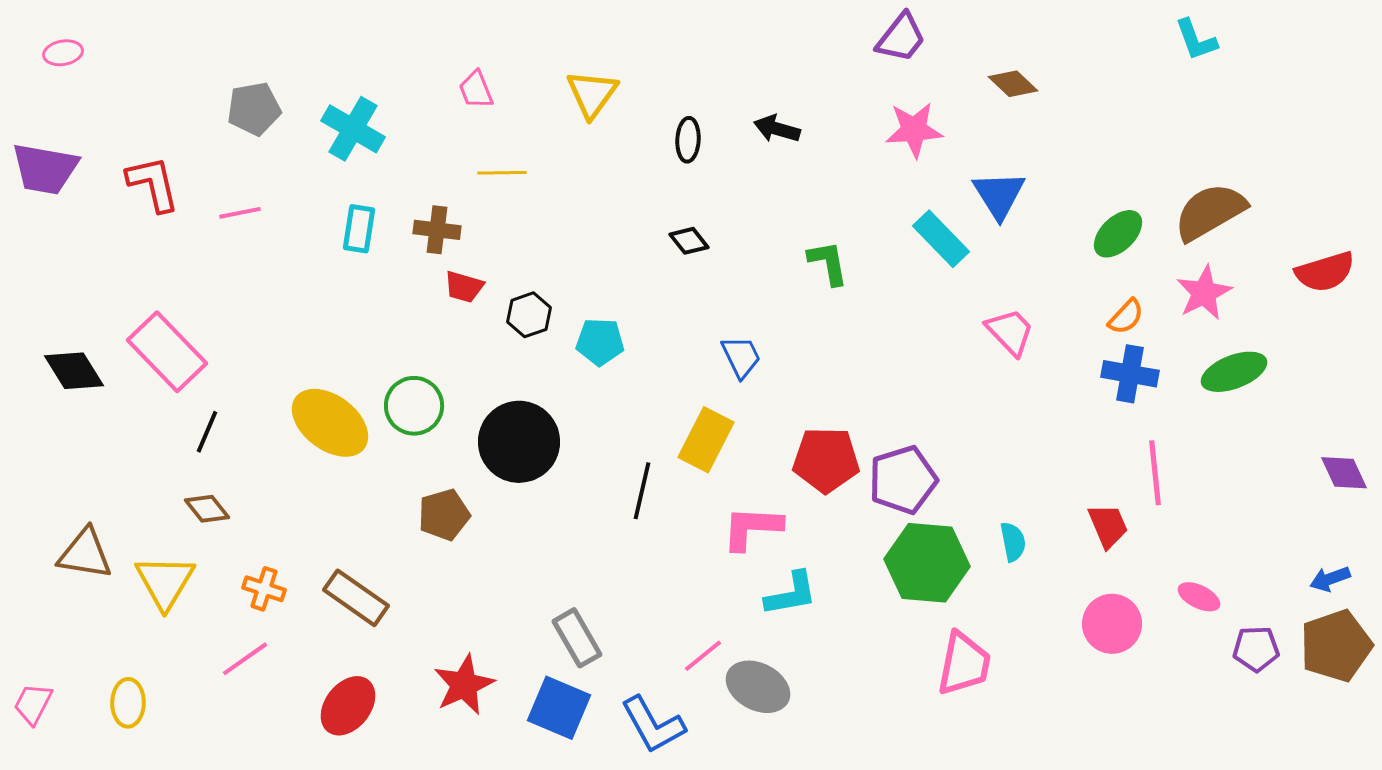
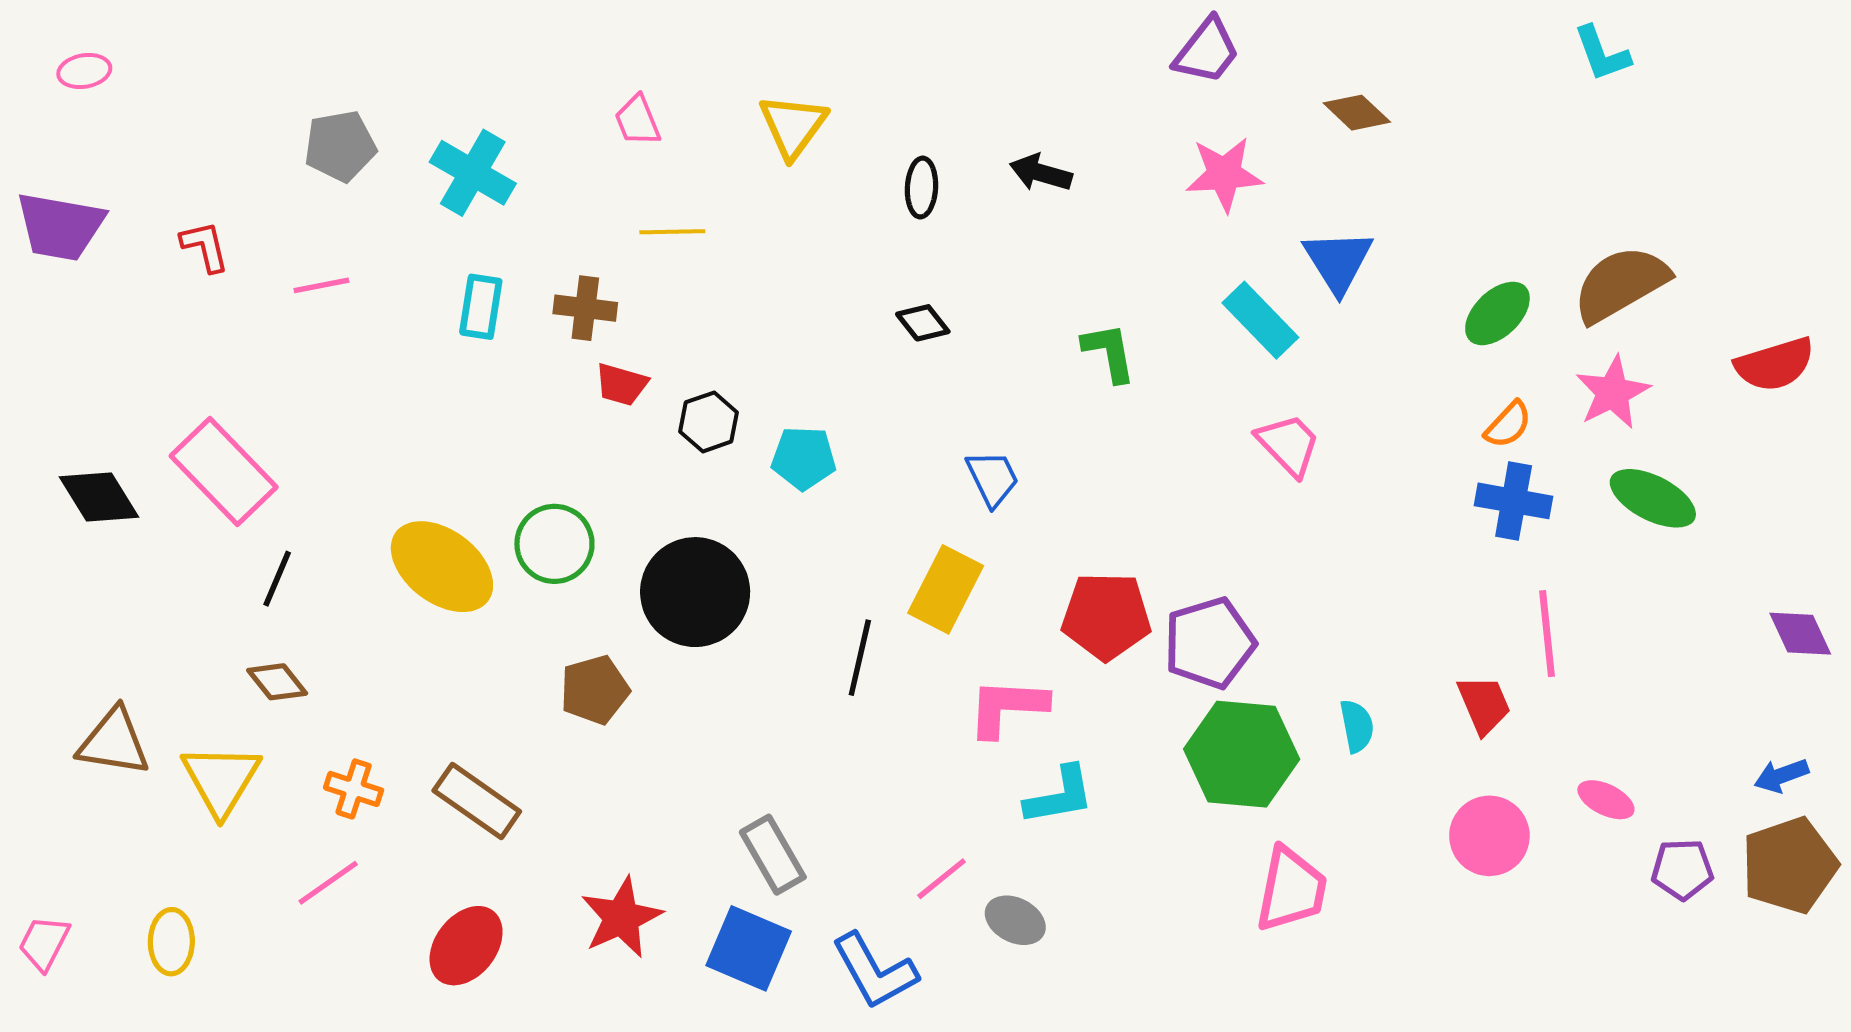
red L-shape: (153, 184) -> (205, 246), size x0.7
pink trapezoid: (1010, 332) -> (1289, 445), moved
green ellipse: (1234, 372) -> (1653, 498), turned 48
gray ellipse: (758, 687) -> (1015, 920), size x0.7

